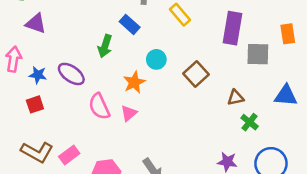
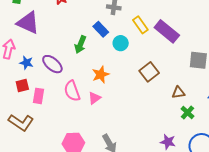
purple triangle: (36, 23) -> (28, 23), size x1.4
purple rectangle: (233, 28) -> (167, 31), moved, turned -65
cyan circle: (156, 59) -> (121, 43), moved
pink rectangle: (69, 155) -> (38, 96), moved, turned -49

